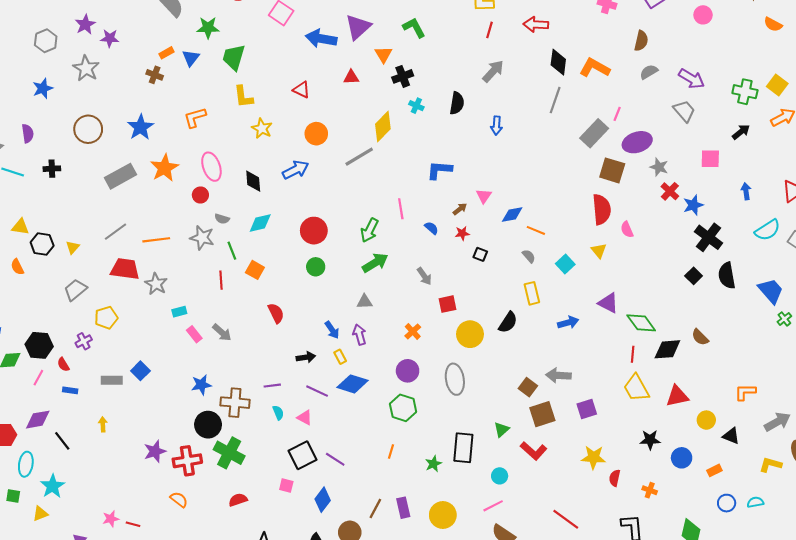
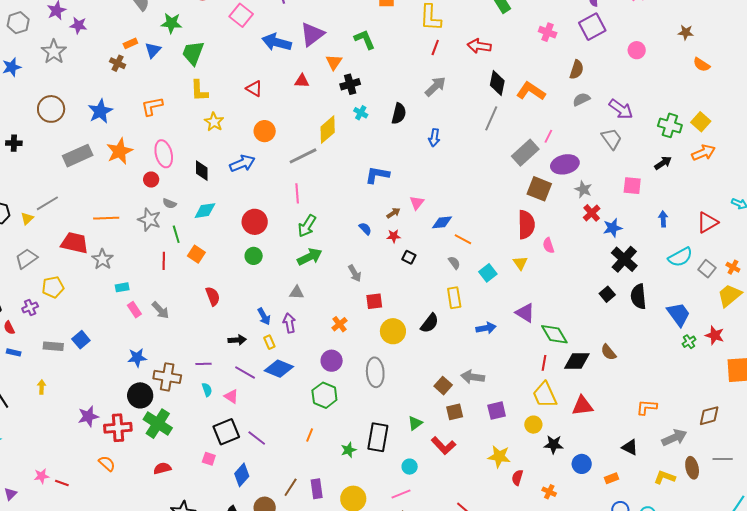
pink line: (401, 209) -> (297, 193), moved
gray line: (115, 232) -> (47, 203), moved
brown square: (542, 414) -> (455, 412), size x0.7
yellow circle: (706, 420) -> (533, 425), moved

